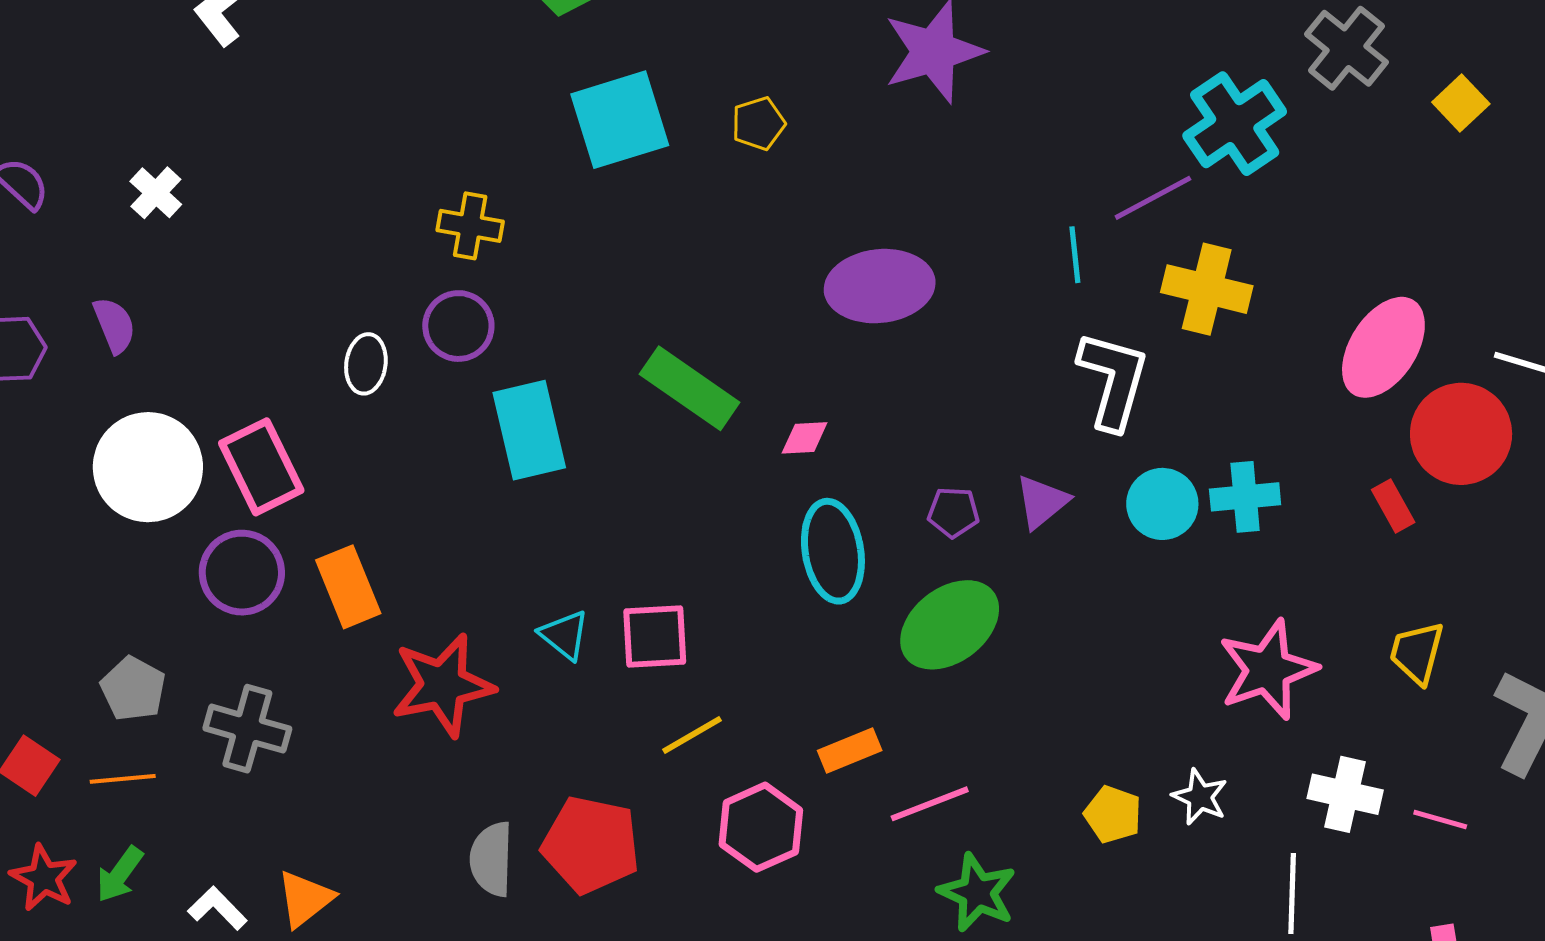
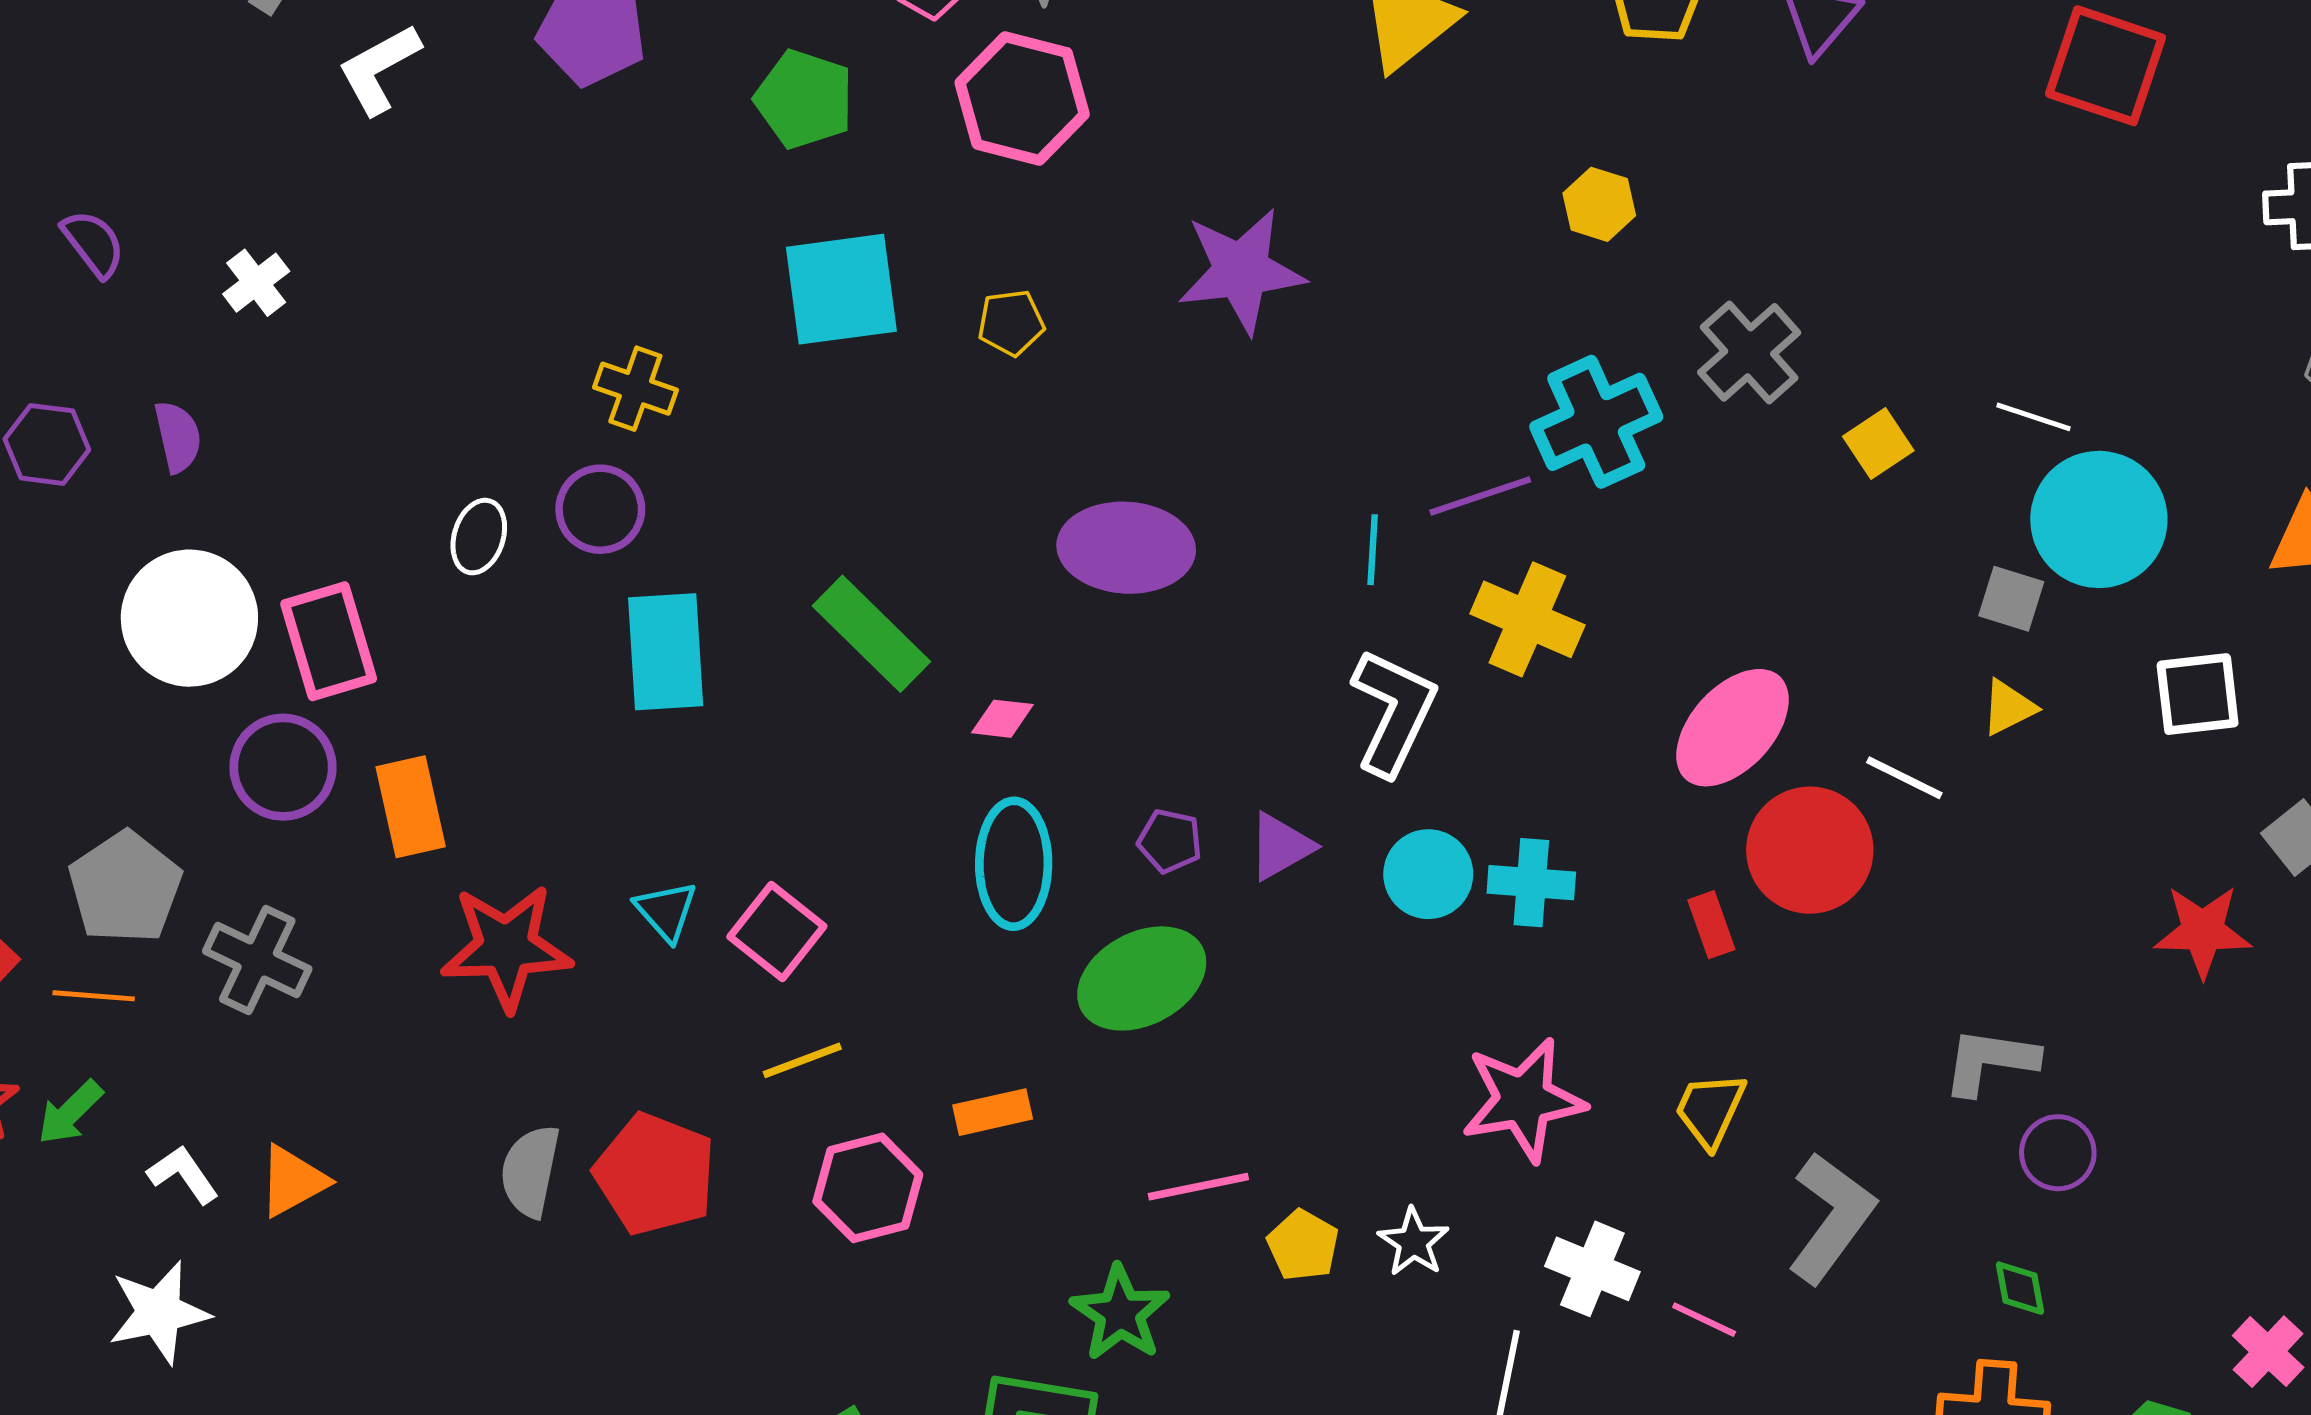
pink square: (655, 636) -> (777, 931), turned 32
gray pentagon: (133, 689) -> (125, 887), size x1.4
pink line: (930, 804) -> (1198, 1187), moved

